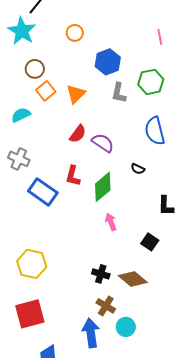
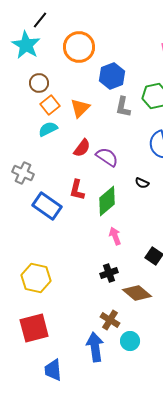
orange circle: (75, 33) -> (79, 47), size x1.8
cyan semicircle: (21, 115) -> (48, 129), moved
black cross: (101, 274) -> (109, 273), moved, turned -36

